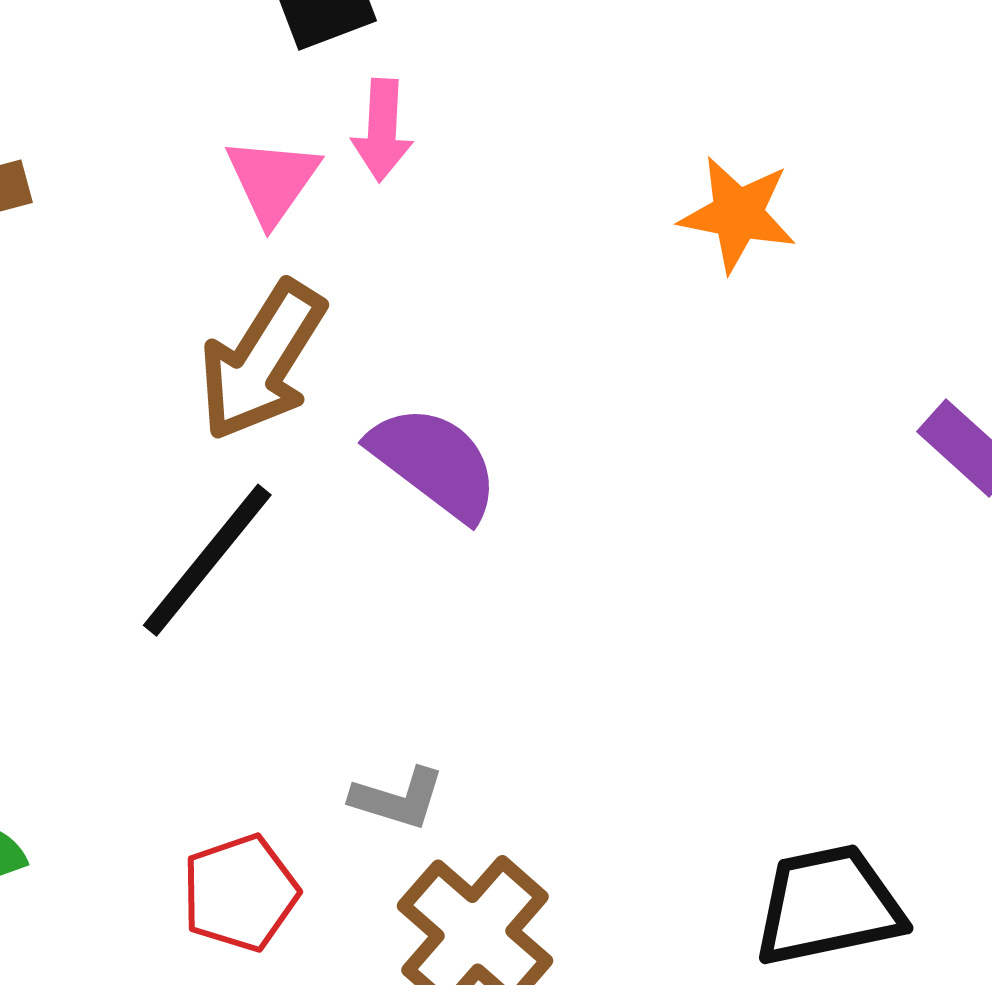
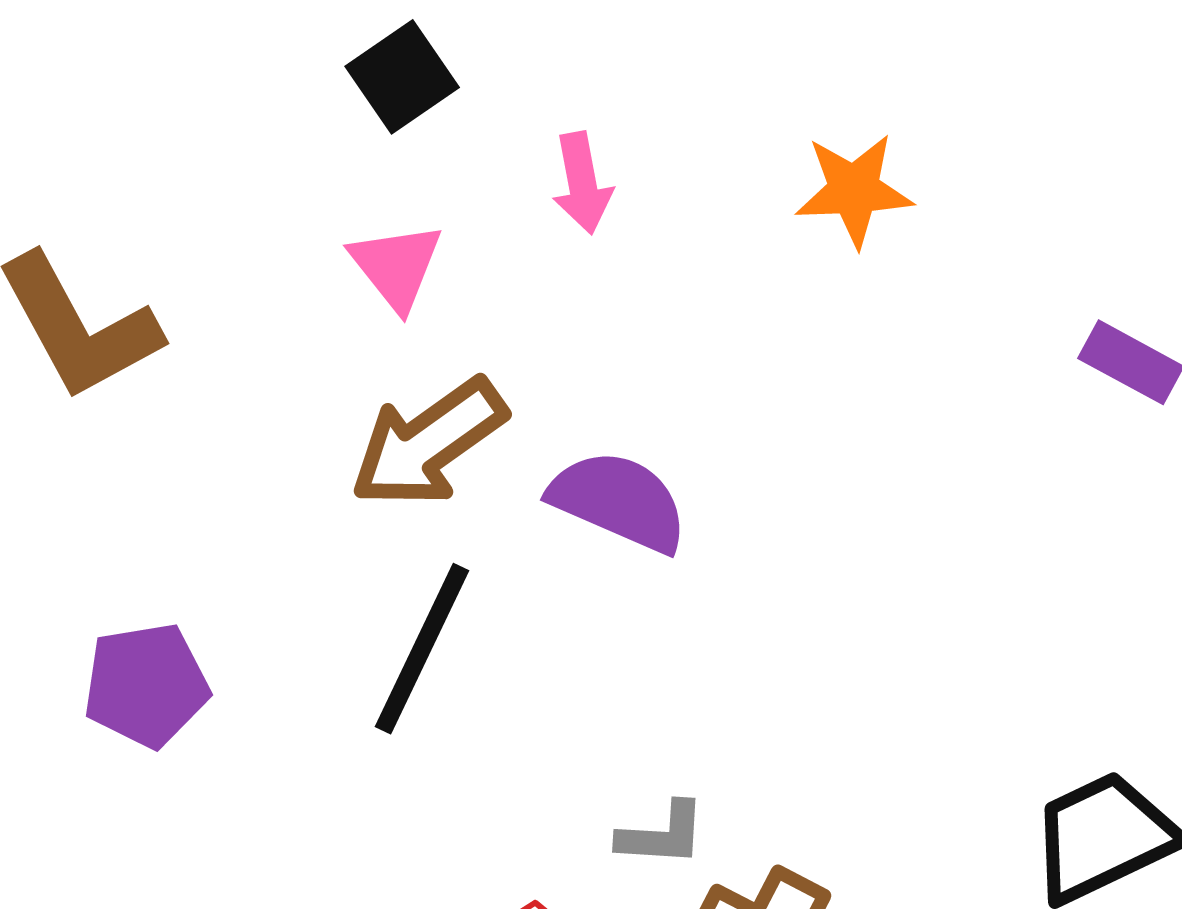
pink arrow: (382, 130) -> (582, 183), moved
brown arrow: (262, 361) -> (428, 443), turned 36

